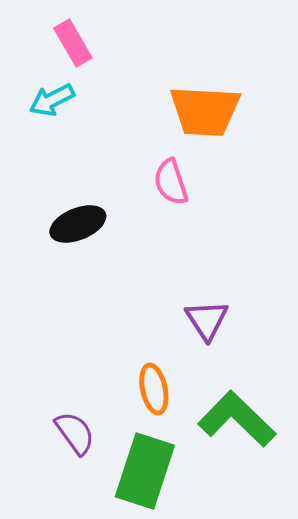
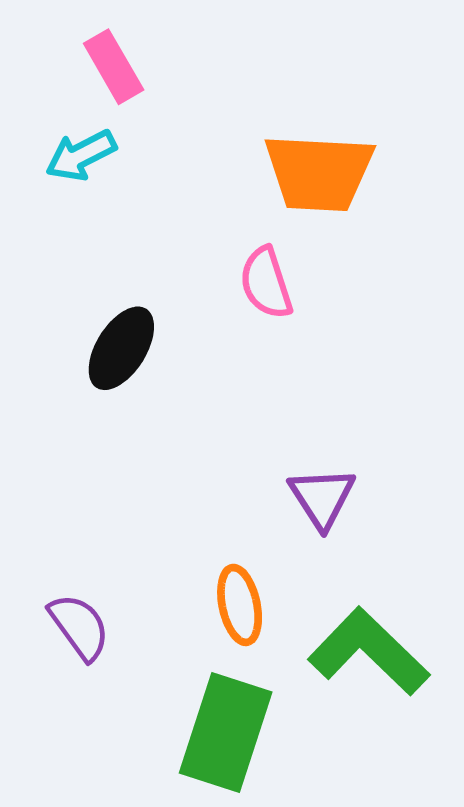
black ellipse: (78, 224) -> (121, 348), turned -36
purple semicircle: (75, 433) -> (79, 627), moved

